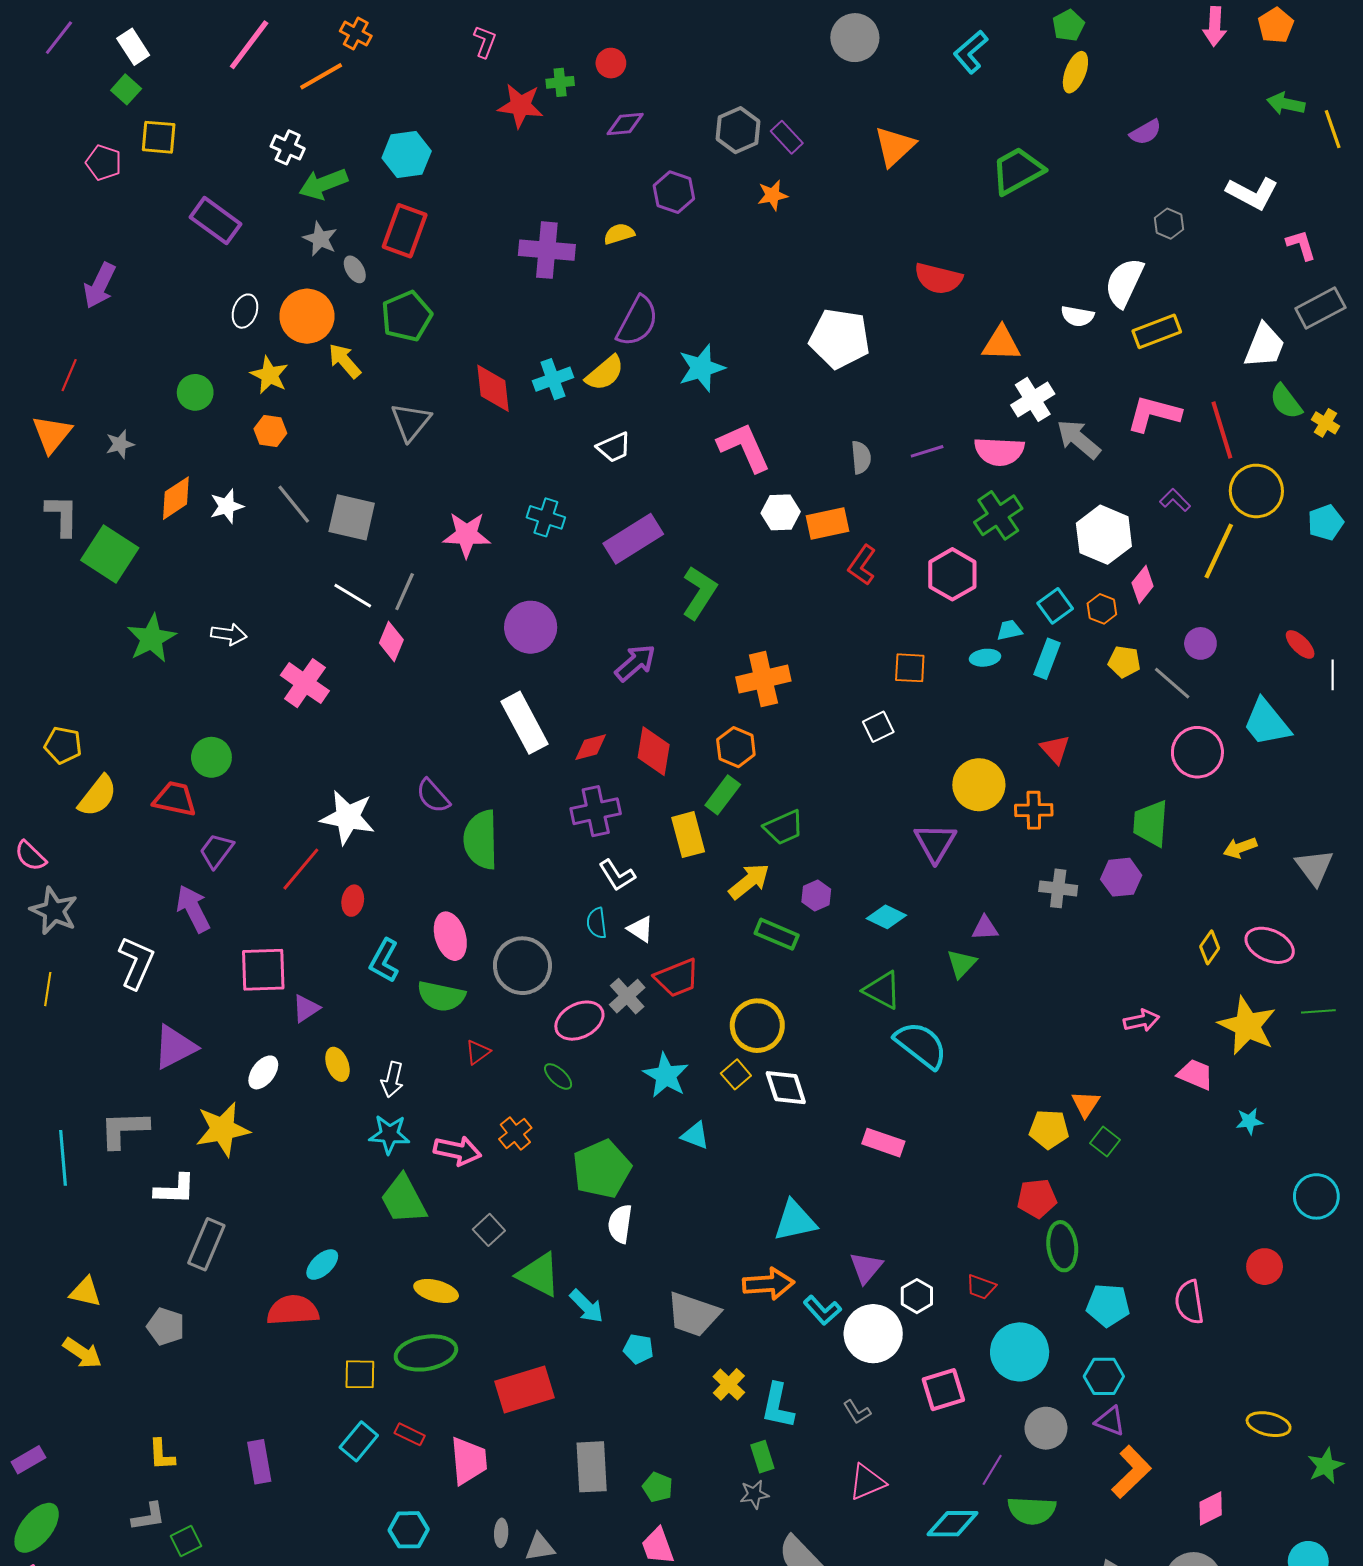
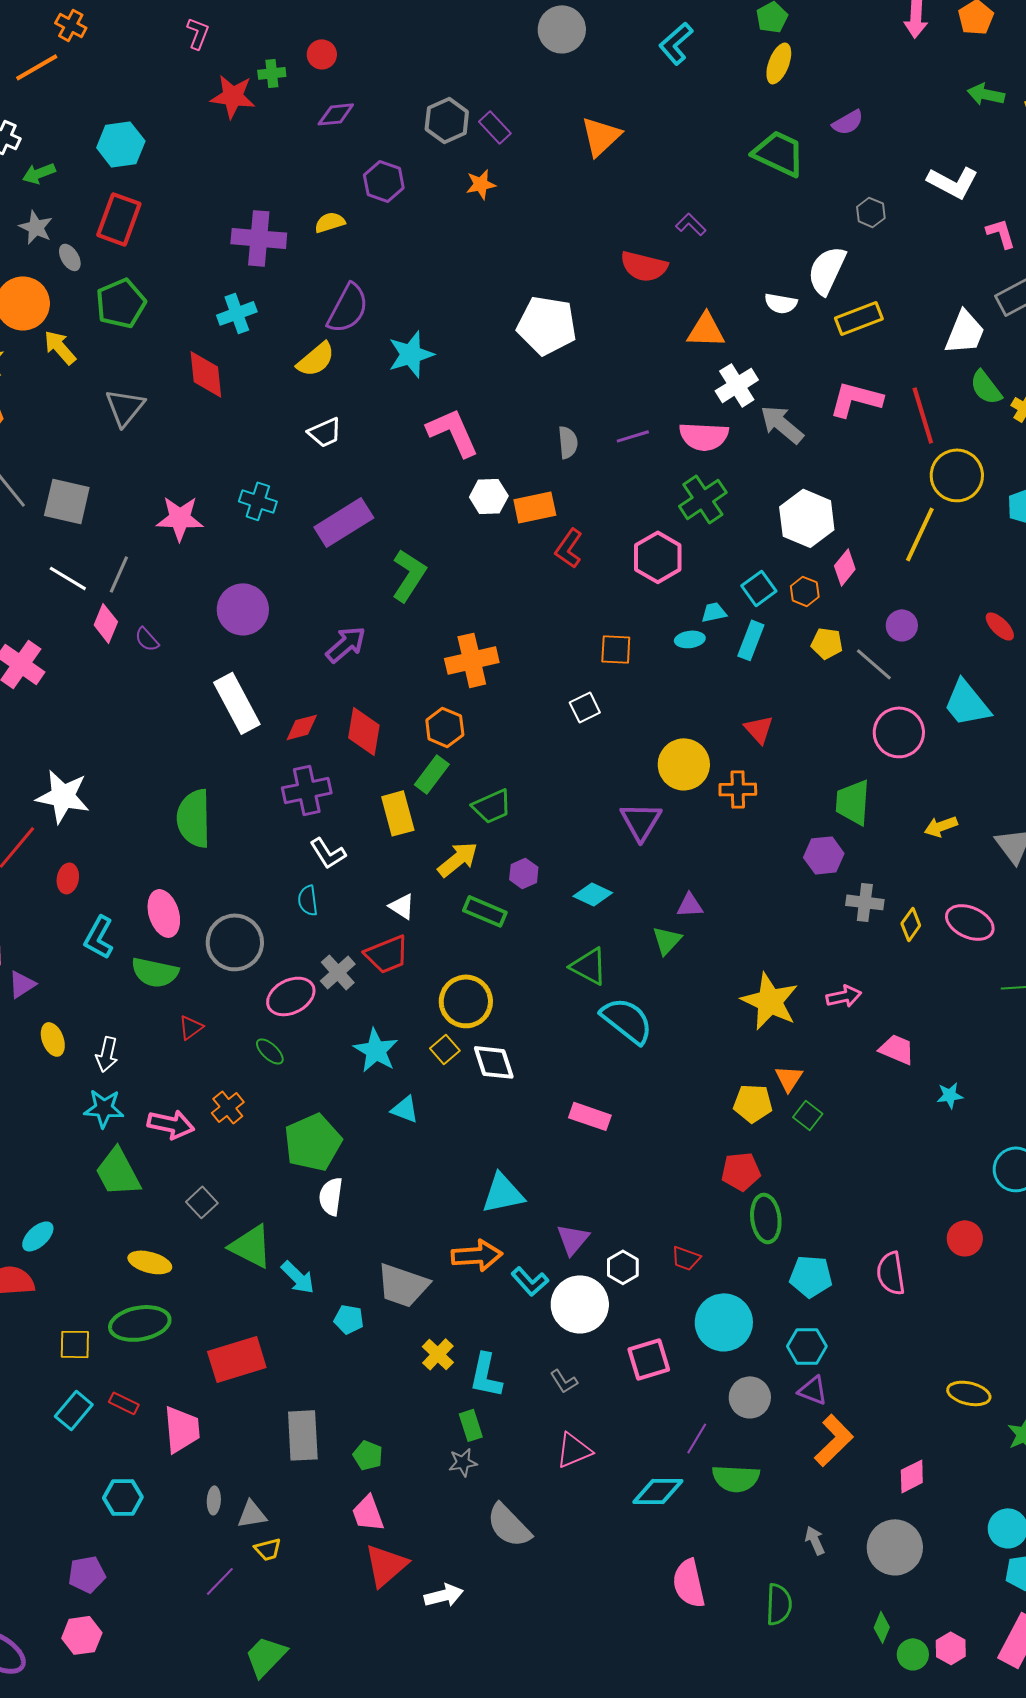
green trapezoid: (1018, 171) -> (779, 153), moved, turned 54
green arrow: (323, 184) -> (39, 173), size x0.7
cyan cross: (553, 379) -> (237, 313), moved
purple L-shape: (1175, 500) -> (691, 224), moved
purple semicircle: (433, 796) -> (147, 639), moved, size x0.7
gray cross: (1058, 888) -> (865, 902), moved
white triangle: (640, 929) -> (402, 906), moved
yellow star: (1247, 1026) -> (770, 1001), moved

